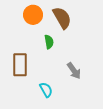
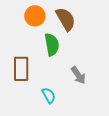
green semicircle: (49, 42) -> (52, 45), size x1.5

